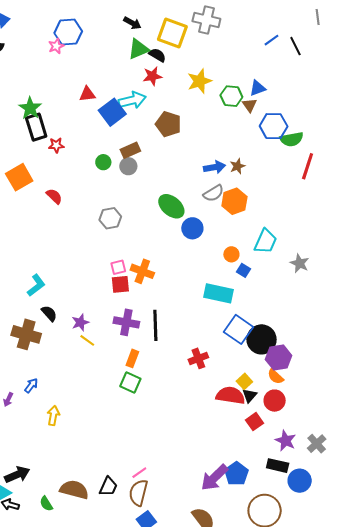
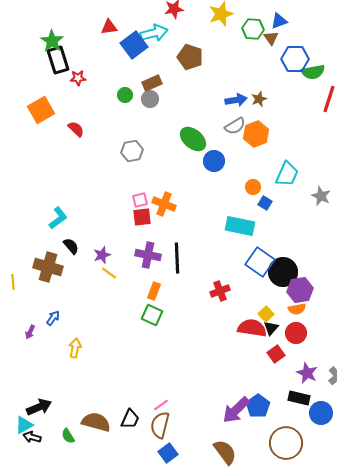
orange semicircle: (276, 376) -> (297, 309), turned -54

